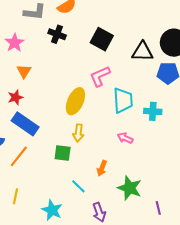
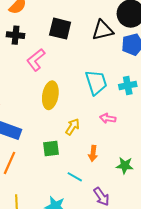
pink L-shape: (100, 76) -> (36, 60), moved
yellow arrow: (78, 133) -> (72, 127), moved, turned -138
green star: (130, 188) -> (125, 165), size x0.7

